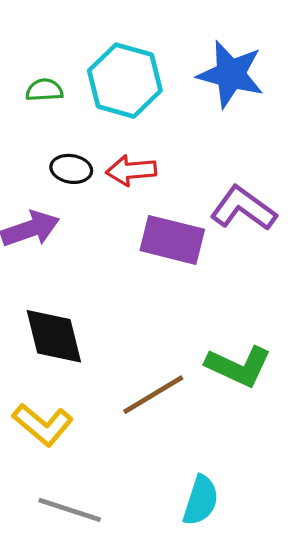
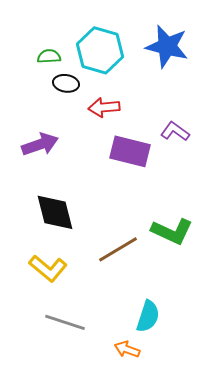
black ellipse: (71, 169) -> (66, 83), moved
purple L-shape: (243, 208) -> (175, 131), size x0.7

